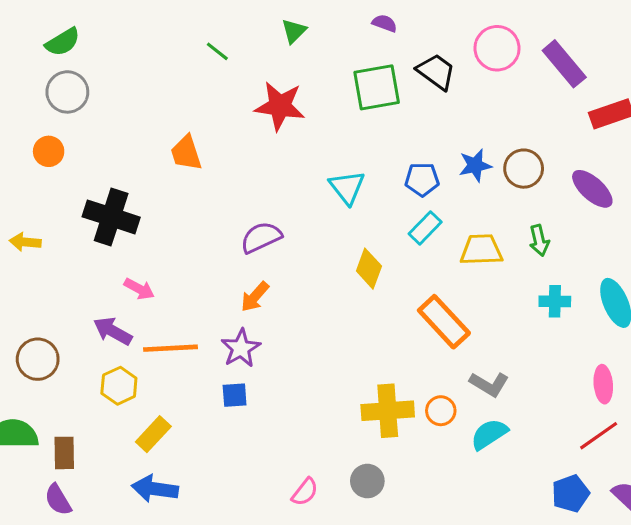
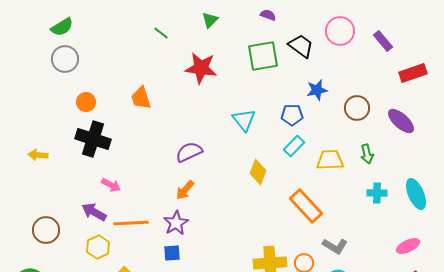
purple rectangle: (564, 64) -> (383, 41), size x0.7
orange circle: (49, 151) -> (86, 102), moved
blue star: (475, 165) -> (317, 90), moved
pink ellipse: (603, 384) -> (408, 246), turned 70

